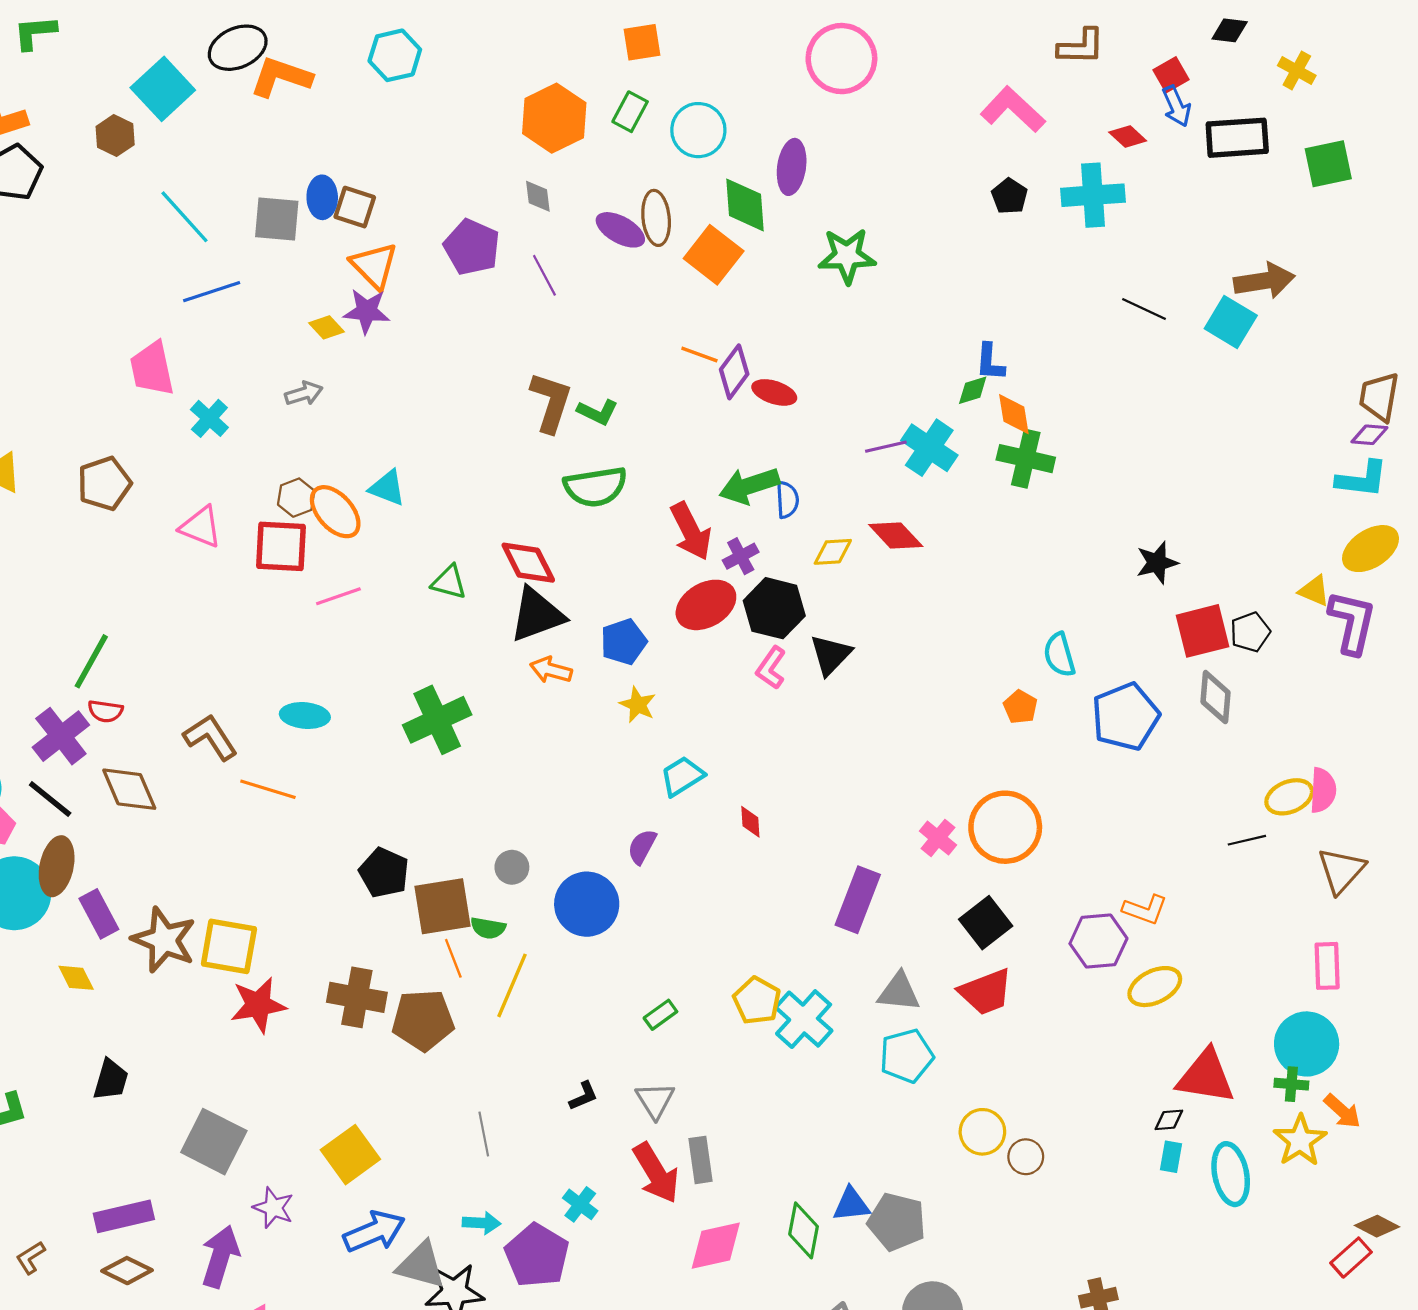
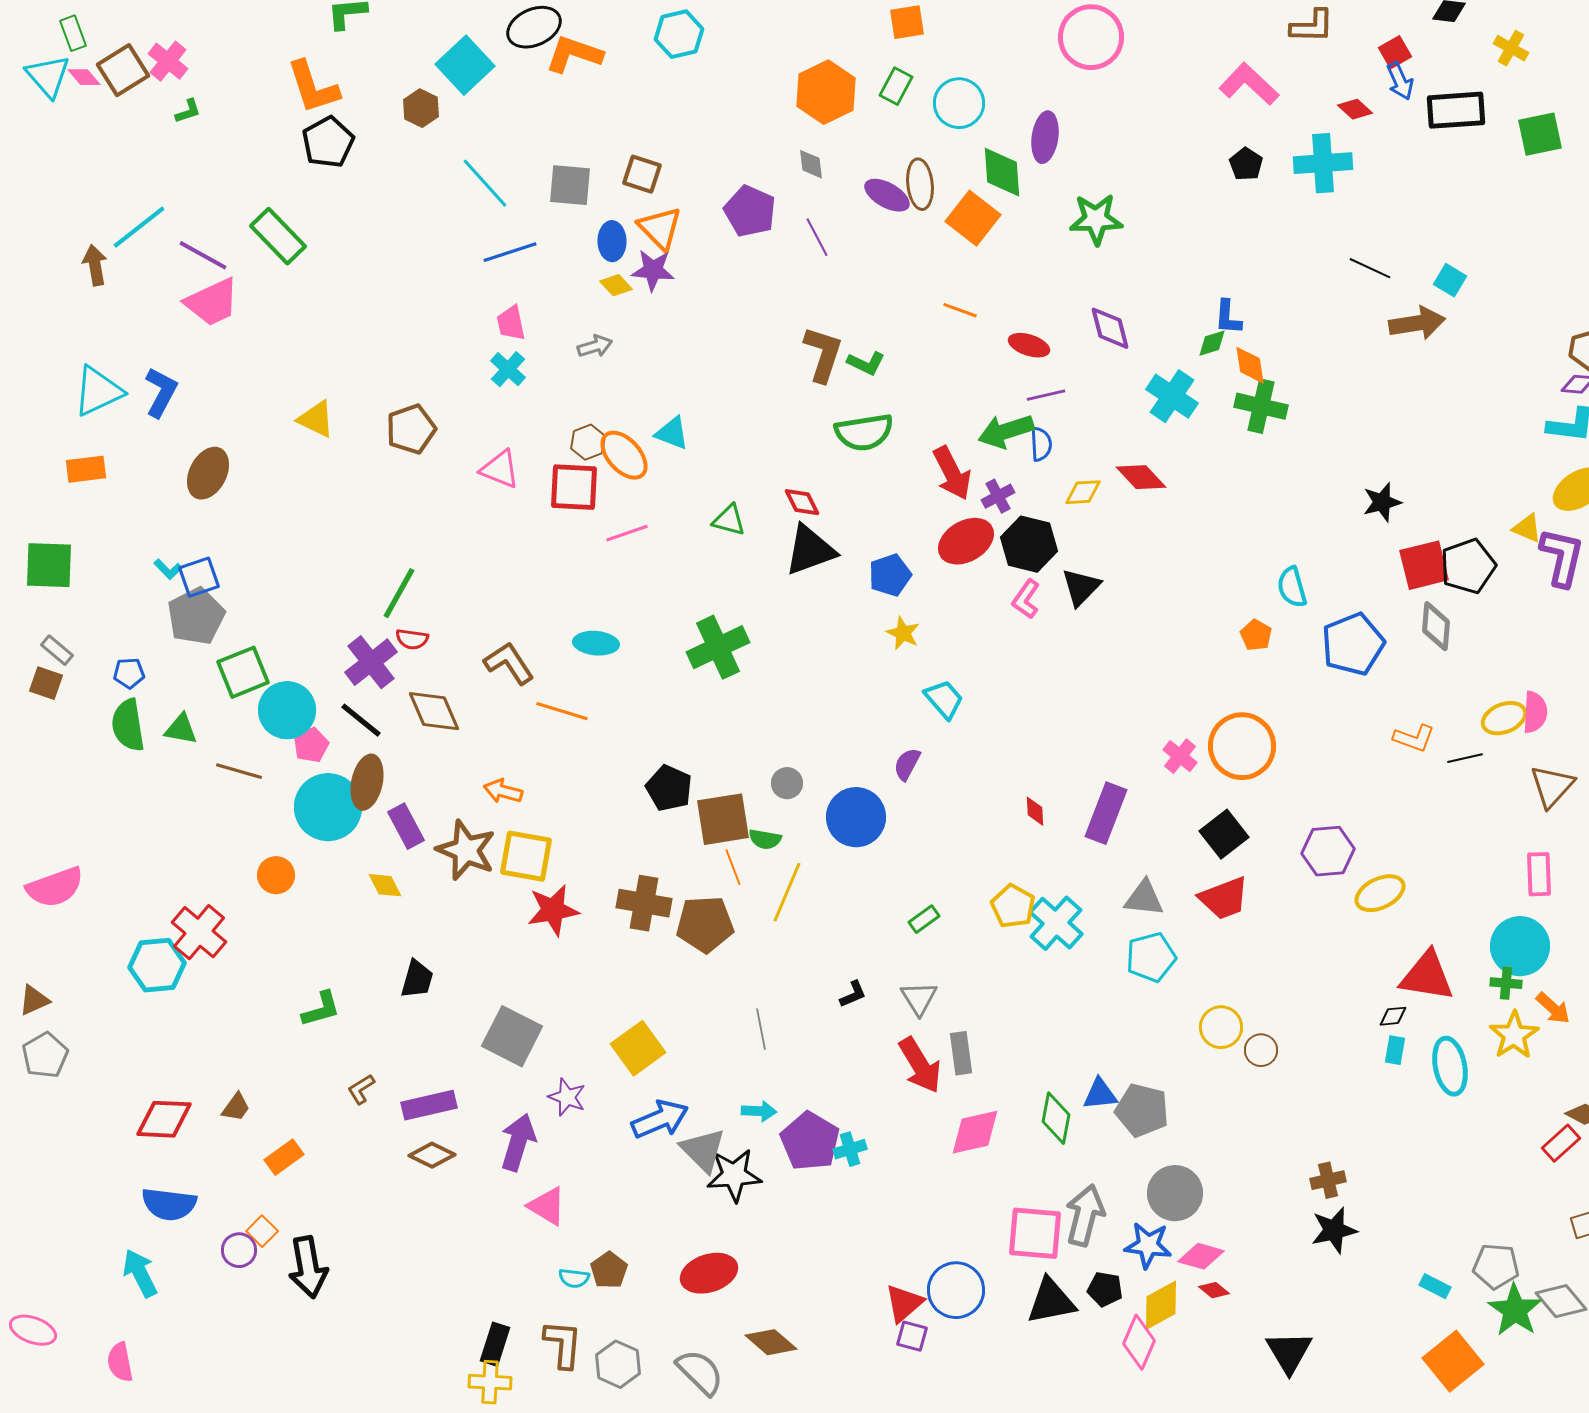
blue ellipse: (322, 197) -> (612, 241), moved
brown arrow: (1264, 281) -> (1417, 323), moved
cyan square: (1231, 322) -> (1450, 280), size x0.7
pink trapezoid: (152, 369) -> (511, 323), moved, size x0.7
purple diamond: (734, 372) -> (1110, 328), moved, turned -51
purple line: (886, 447) -> (1046, 395), moved
red diamond: (528, 563) -> (802, 502), size x0.7
black pentagon: (1250, 632) -> (1468, 566), size x1.5
orange arrow: (551, 670) -> (503, 791), moved
cyan trapezoid: (682, 776) -> (944, 699), turned 81
red diamond: (750, 822) -> (1035, 811), moved
orange L-shape: (1145, 910) -> (1414, 738), moved
cyan cross: (580, 1204) -> (850, 1149), moved, turned 36
brown L-shape: (31, 1258) -> (361, 1089), moved
gray triangle: (421, 1265) -> (703, 1150), turned 30

